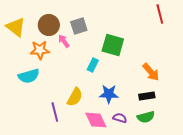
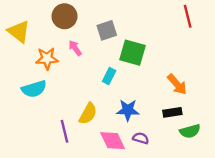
brown circle: (49, 25) -> (64, 16), moved
gray square: (79, 26) -> (107, 30), moved
green semicircle: (146, 117) -> (190, 131), moved

